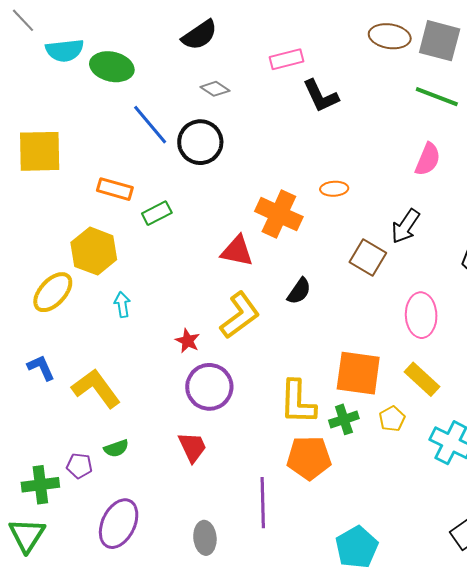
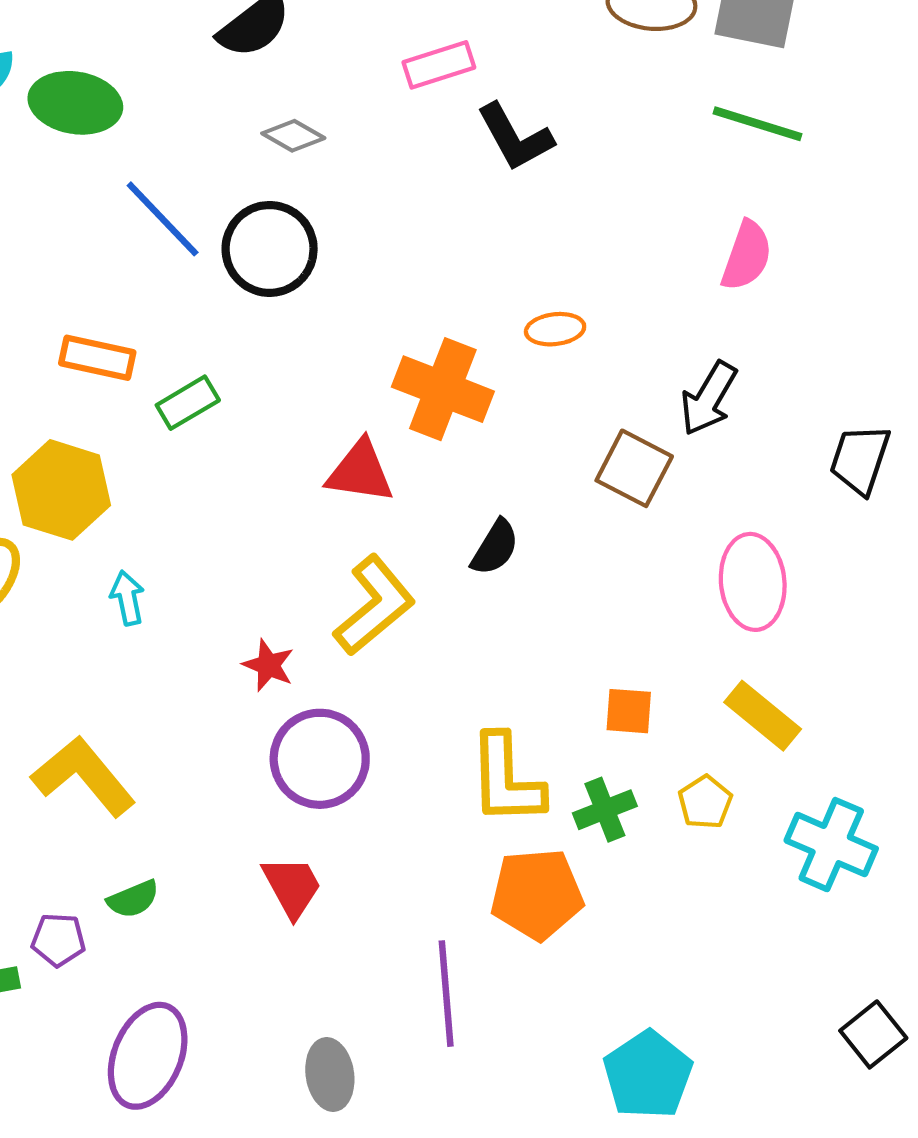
orange square: (358, 373) -> (629, 711), size x0.5

